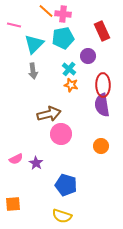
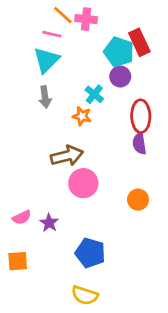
pink line: (14, 25) -> (52, 34), moved
cyan pentagon: (63, 38) -> (119, 52), moved, turned 30
orange star: (71, 85) -> (82, 116), moved
purple semicircle: (102, 105) -> (139, 144), size x0.7
orange square: (13, 204) -> (18, 261), moved

